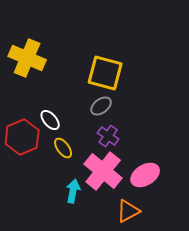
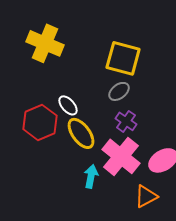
yellow ellipse: (63, 148) -> (81, 133), size x1.5

